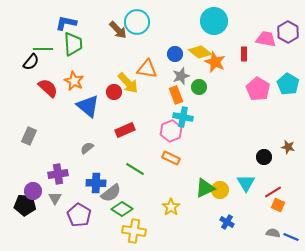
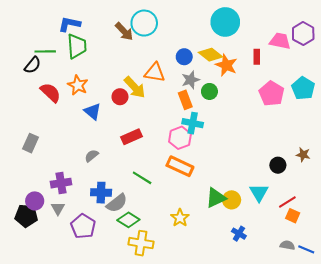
blue triangle: (88, 106) -> (93, 111), size x0.7
orange rectangle: (171, 158) -> (180, 166), size x1.4

